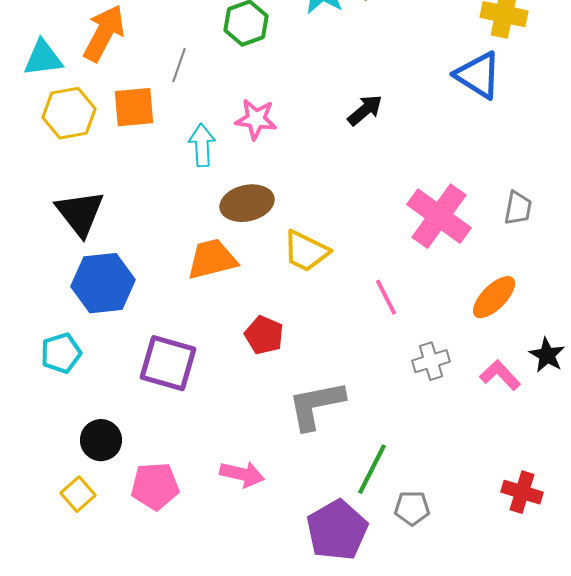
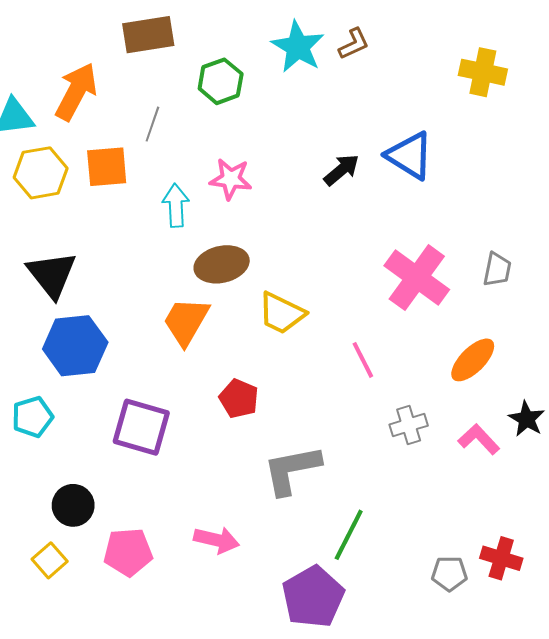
blue triangle: (478, 75) -> (410, 156), moved
orange trapezoid: (212, 259) -> (186, 321), turned -46
gray pentagon: (412, 508) -> (449, 573), moved

